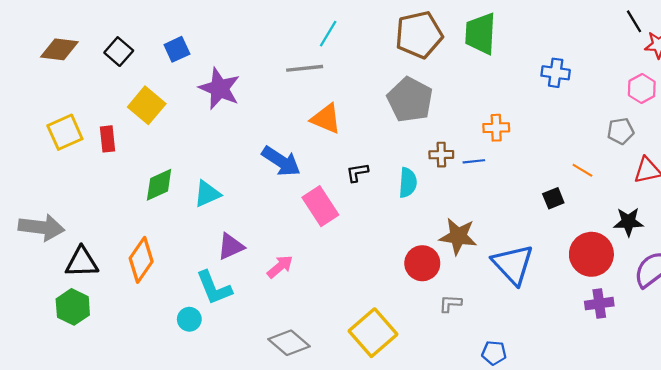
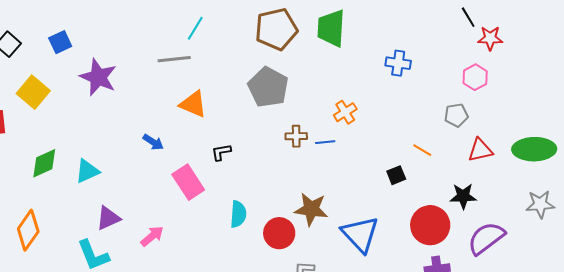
orange cross: (496, 128) -> (345, 112), turned -30
blue arrow: (281, 161) -> (153, 142), size x0.6
cyan semicircle: (408, 183) -> (238, 214), moved

